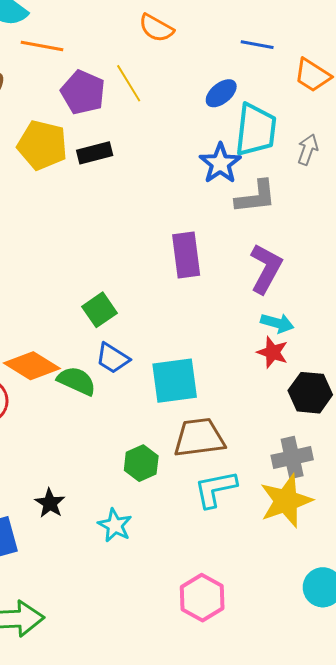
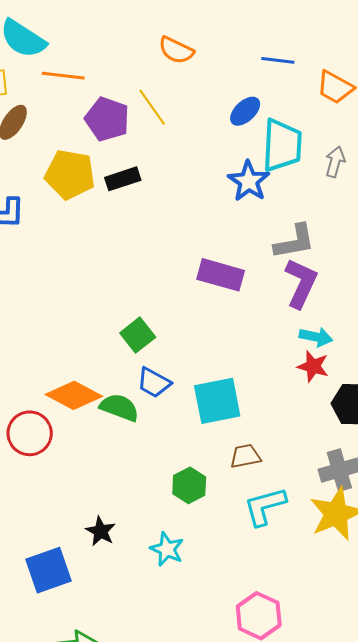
gray L-shape: (256, 197) -> (294, 242), moved
purple rectangle: (186, 255) -> (221, 275), turned -63
brown trapezoid: (199, 438) -> (245, 456), size x0.6

